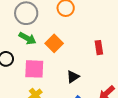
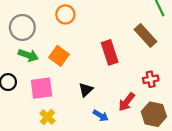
red rectangle: (99, 48) -> (110, 52), size x1.5

